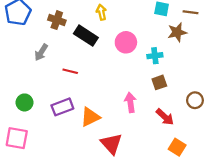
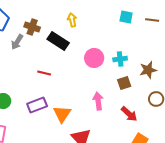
brown star: (177, 32) -> (148, 70), moved
pink circle: (126, 42) -> (94, 58), moved
gray arrow: (41, 52) -> (17, 42), moved
orange triangle: (90, 117) -> (62, 114), turned -30

